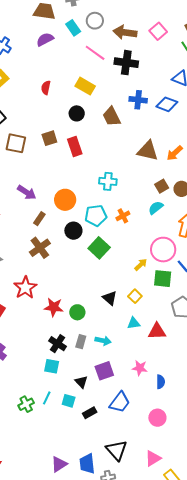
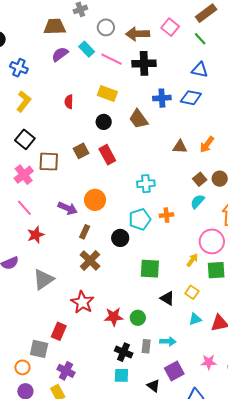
cyan rectangle: (73, 28) -> (87, 49), moved
brown triangle: (148, 151) -> (180, 147), size x0.7
orange circle: (65, 200) -> (95, 200), moved
orange cross: (123, 216) -> (166, 215), turned 32
green square: (99, 248) -> (150, 269), moved, turned -30

